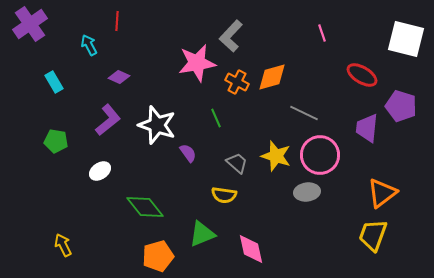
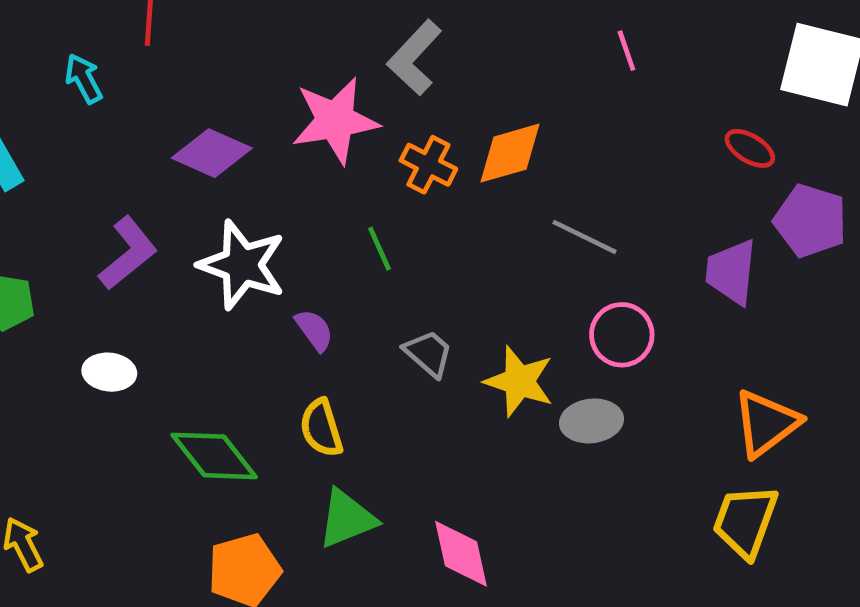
red ellipse: (362, 75) -> (750, 148), moved, size x0.7
purple diamond: (119, 77) -> (212, 153), moved, size x1.5
pink circle: (320, 155) -> (622, 335), size x0.7
yellow star: (276, 156) -> (519, 381), moved
white ellipse: (100, 171) -> (109, 372), turned 40
yellow semicircle: (224, 195) -> (321, 428), moved, turned 65

